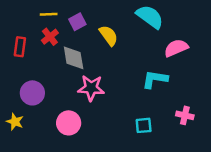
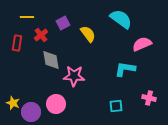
yellow line: (49, 14) -> (27, 17), moved
gray diamond: (74, 58) -> (51, 60), moved
purple circle: (32, 93) -> (31, 112), moved

